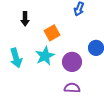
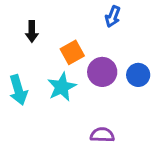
purple circle: (72, 62) -> (102, 72), moved

